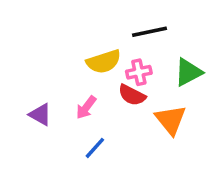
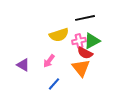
green triangle: (188, 72) -> (92, 41), moved
red semicircle: (132, 95) -> (85, 53), moved
orange triangle: (171, 120) -> (81, 68), moved

